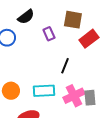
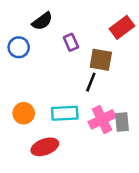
brown square: (73, 20) -> (101, 60), moved
red rectangle: (89, 39) -> (122, 27), moved

